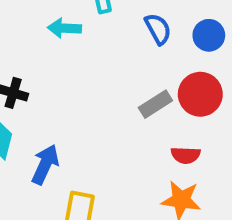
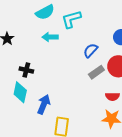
blue semicircle: (158, 29) -> (91, 50), moved, turned -105

